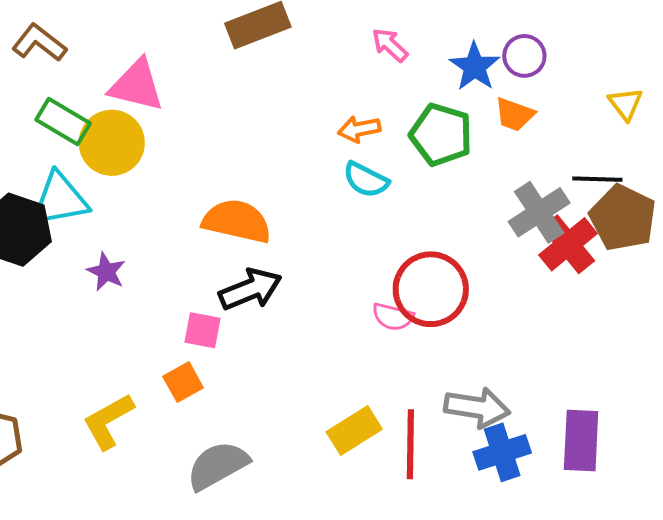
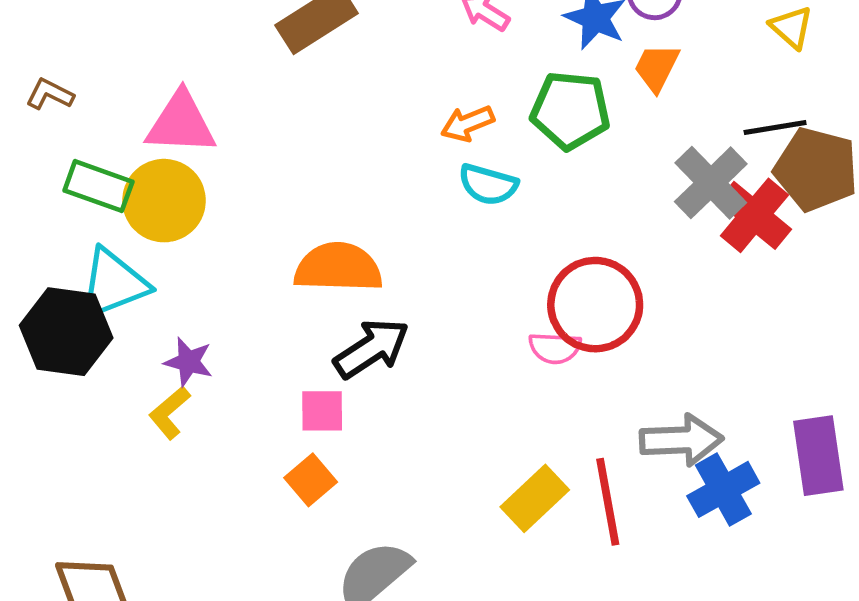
brown L-shape: (39, 43) -> (50, 94), size x0.7
orange trapezoid: (515, 114) -> (657, 67), turned 108
yellow L-shape: (108, 421) -> (170, 413), moved, size x0.7

